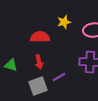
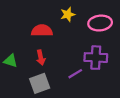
purple line: (59, 77) -> (75, 74), moved

